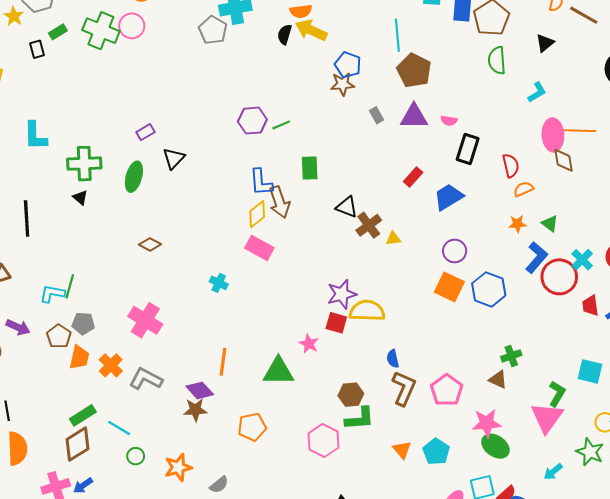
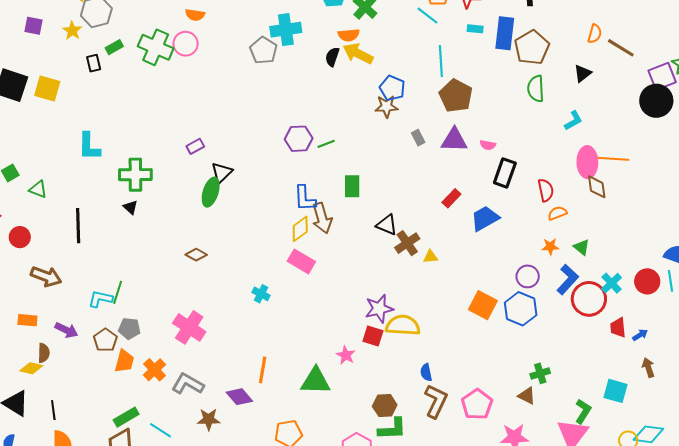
green ellipse: (134, 177) -> (211, 192), moved
purple circle: (455, 251) -> (528, 276), moved
brown star: (195, 410) -> (209, 419), moved

